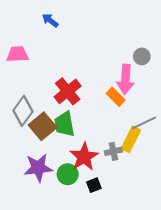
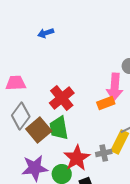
blue arrow: (50, 20) -> (46, 33), turned -56
pink trapezoid: (17, 54) -> (16, 83), moved
orange rectangle: (116, 97) -> (106, 103), turned -66

